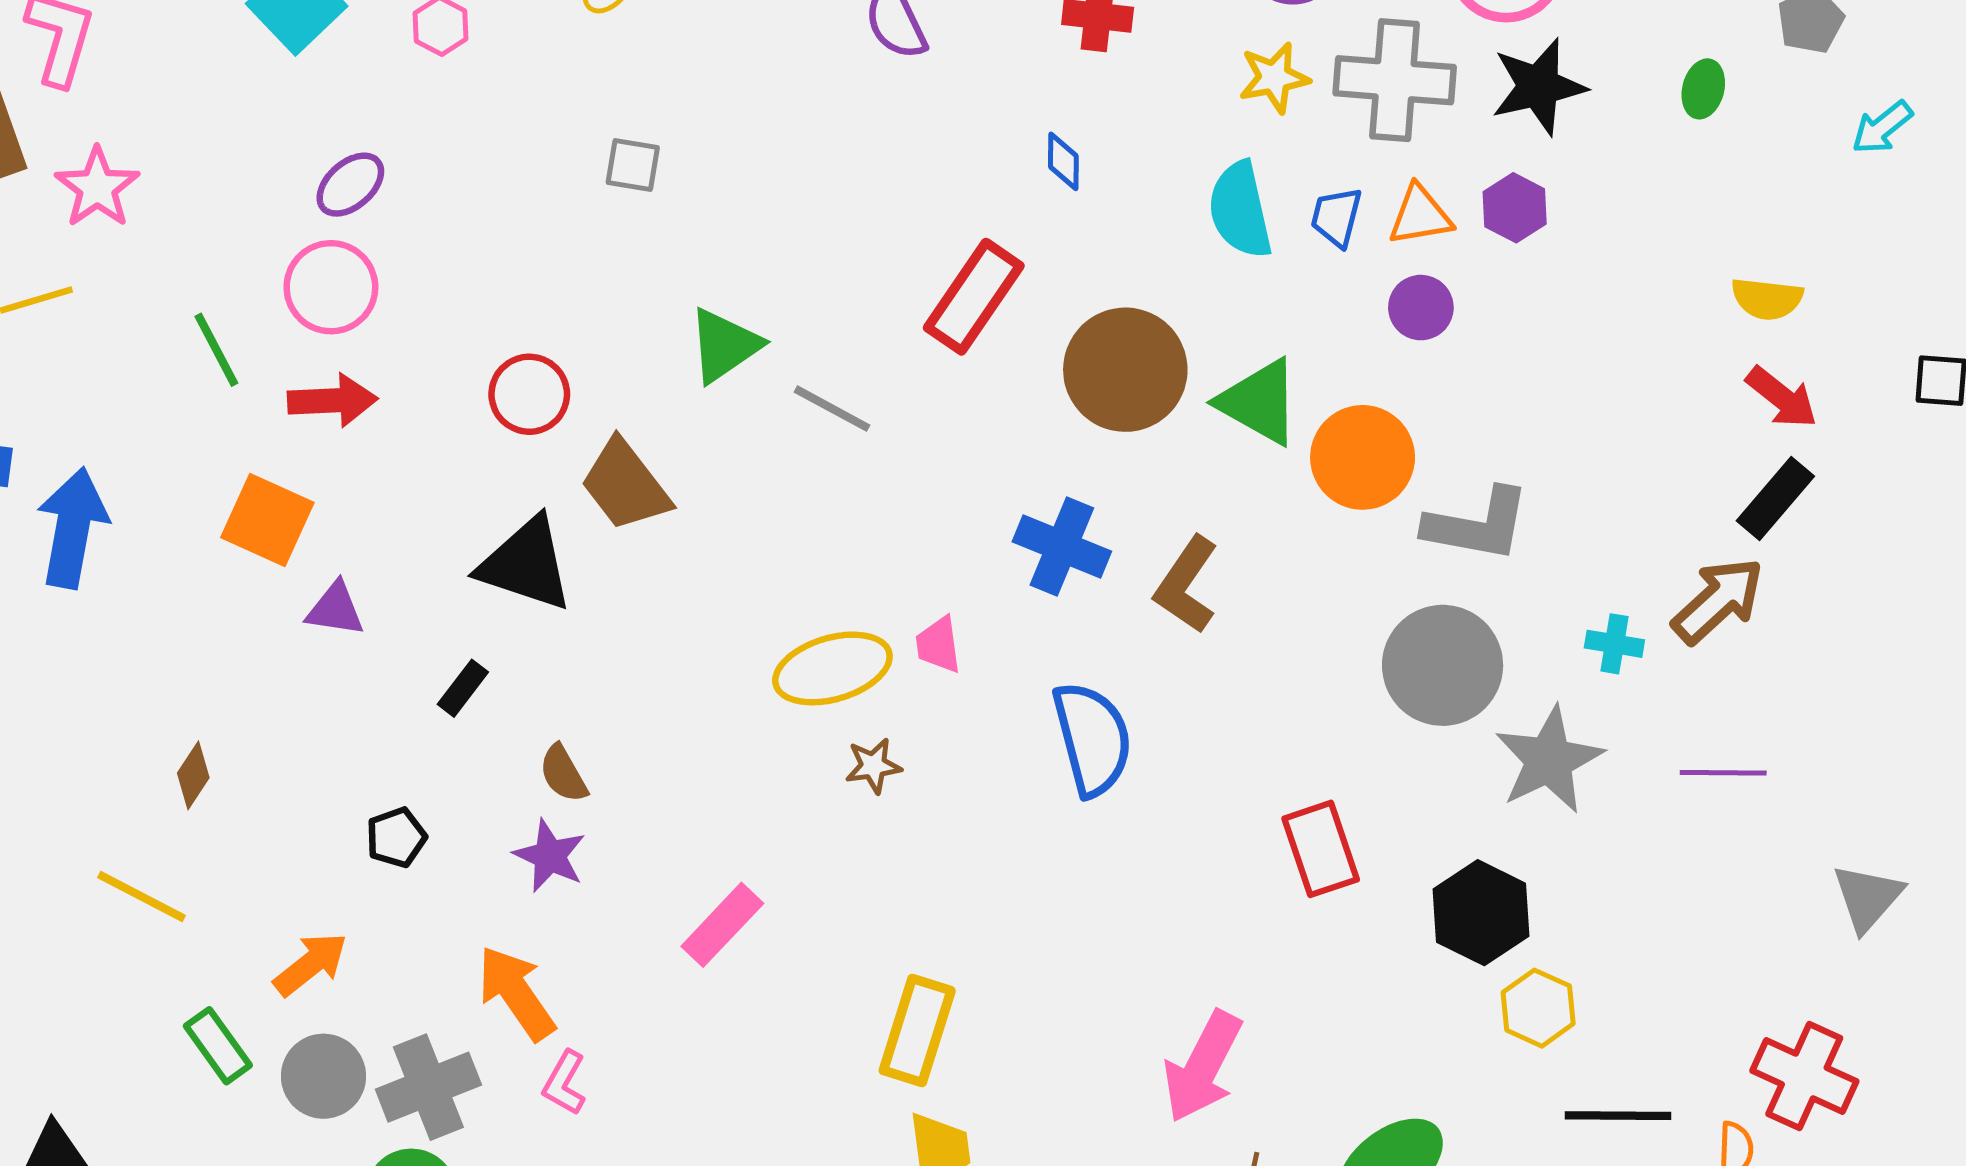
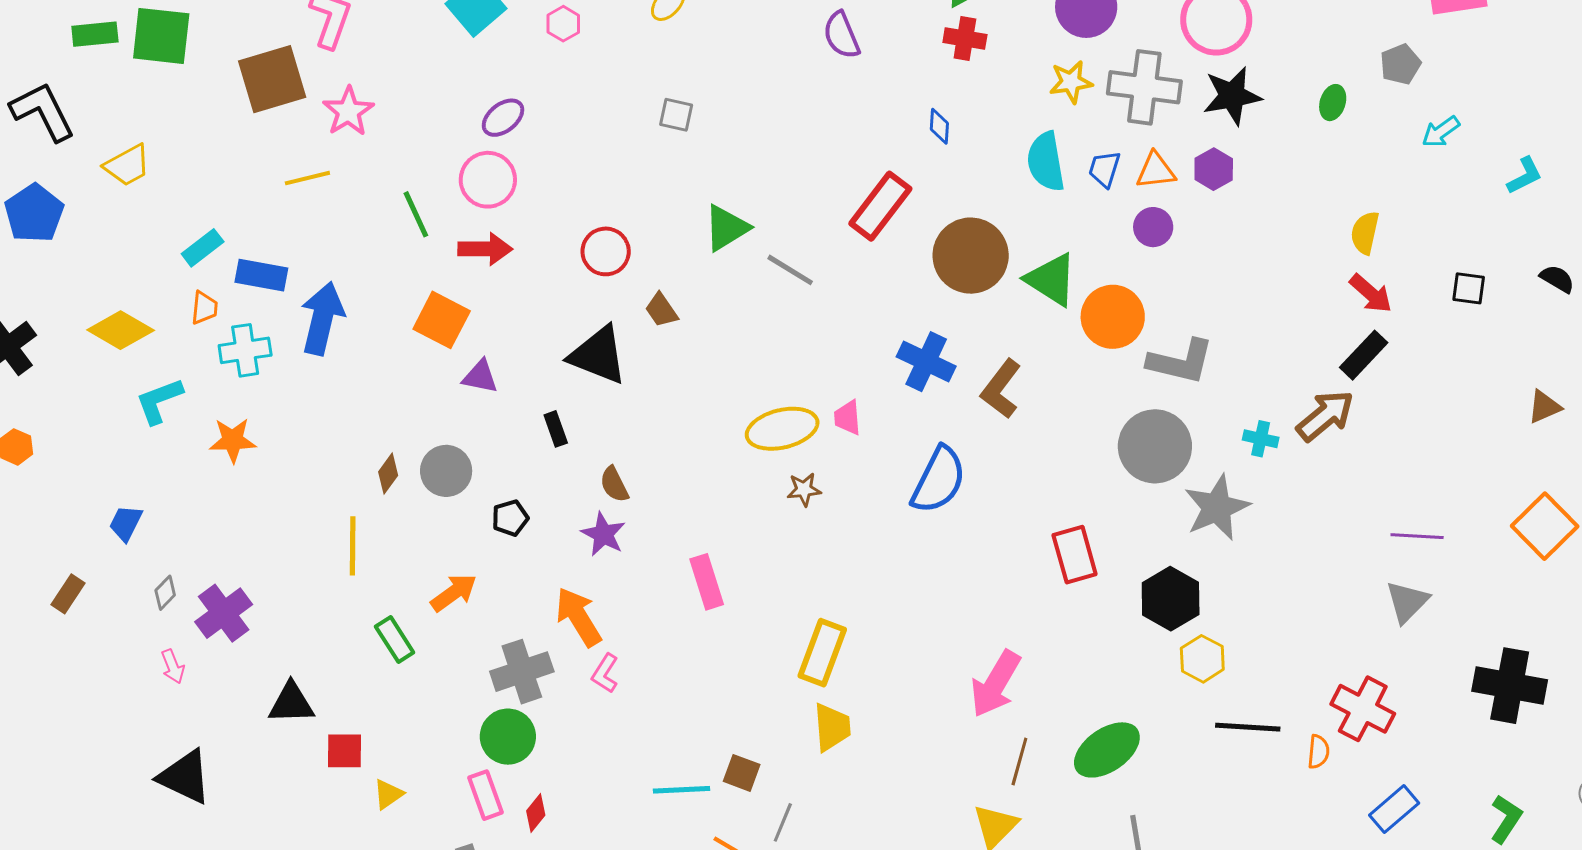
yellow semicircle: (1767, 299) -> (1365, 233), turned 93
brown trapezoid: (625, 485) -> (661, 310), size x0.6
black rectangle: (463, 688) -> (556, 429), turned -60
blue semicircle: (1092, 739) -> (939, 480), turned 38
purple line: (1723, 773) -> (1417, 536), moved
yellow line: (141, 897) -> (353, 546), turned 60
pink rectangle: (722, 925) -> (707, 582), turned -64
gray circle: (323, 1076) -> (446, 471), moved

